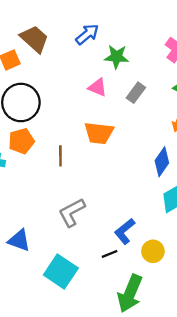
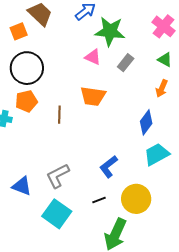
green star: (117, 57) -> (110, 31), size x1.4
gray L-shape: (72, 212) -> (58, 176), moved
blue L-shape: (125, 231) -> (109, 167), moved
yellow circle: (153, 251) -> (136, 199), size x1.5

